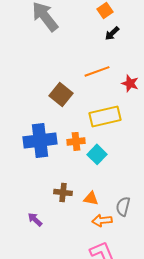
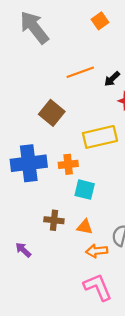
black arrow: (112, 33) -> (112, 79), moved
orange line: (97, 71) -> (80, 72), moved
cyan square: (97, 154) -> (85, 190), moved, turned -30

